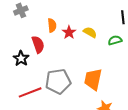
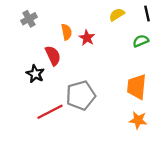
yellow semicircle: (90, 32) -> (117, 15), moved, turned -56
orange trapezoid: (93, 79) -> (137, 87), moved

